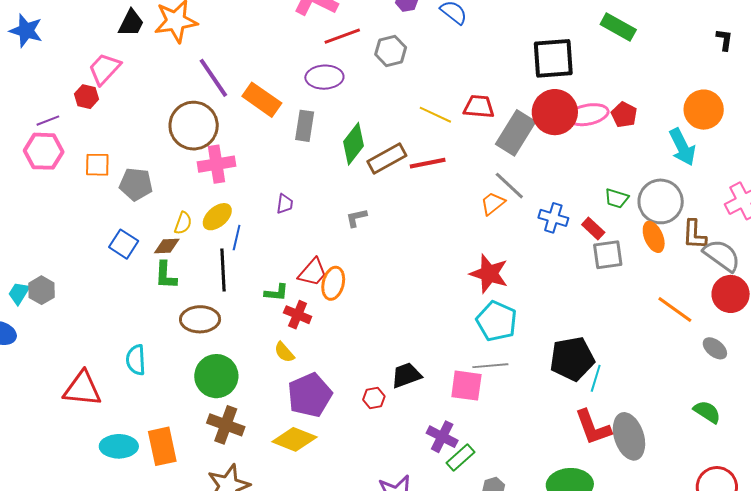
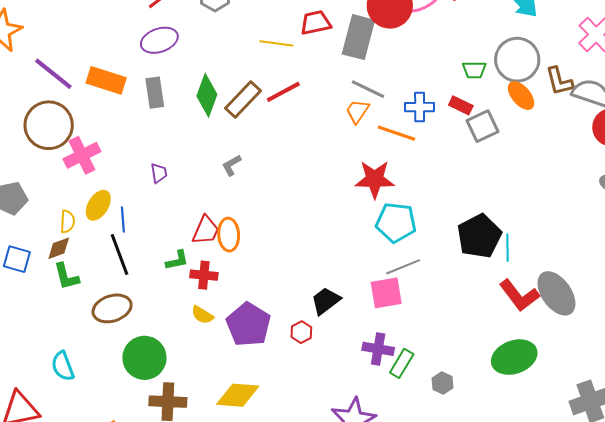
orange line: (675, 309) -> (396, 133), moved
purple pentagon: (310, 395) -> (248, 325), moved

